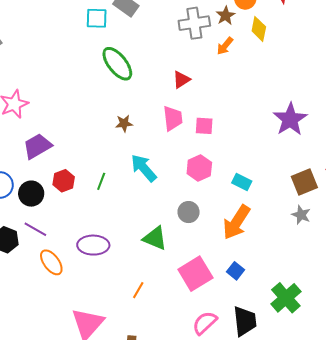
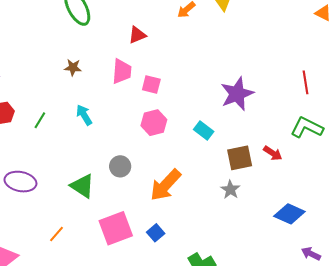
cyan arrow: (144, 168) -> (84, 115), size x0.7
pink hexagon: (199, 168) -> (154, 123), moved
cyan rectangle: (242, 182) -> (204, 131), moved

